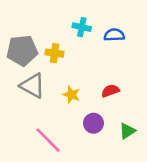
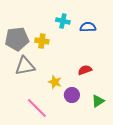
gray triangle: (32, 86) -> (25, 66), turned -40
yellow star: (71, 95) -> (55, 82), moved

